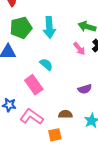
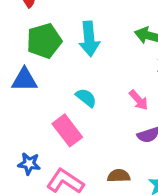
pink arrow: (79, 49) -> (139, 100), moved

